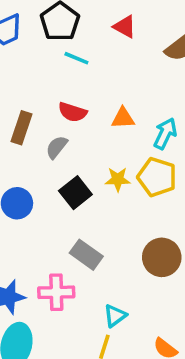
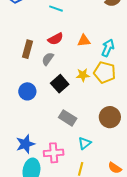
red semicircle: (72, 112) -> (55, 39), turned -42
pink cross: (56, 292) -> (54, 153), moved
cyan triangle: (115, 316) -> (85, 143), moved

